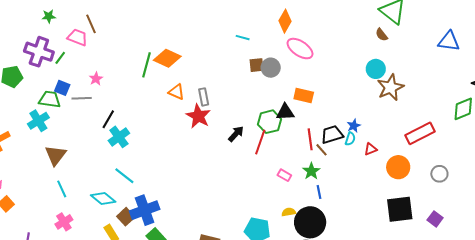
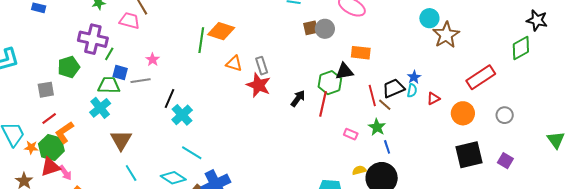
green line: (60, 58) -> (109, 54), moved

